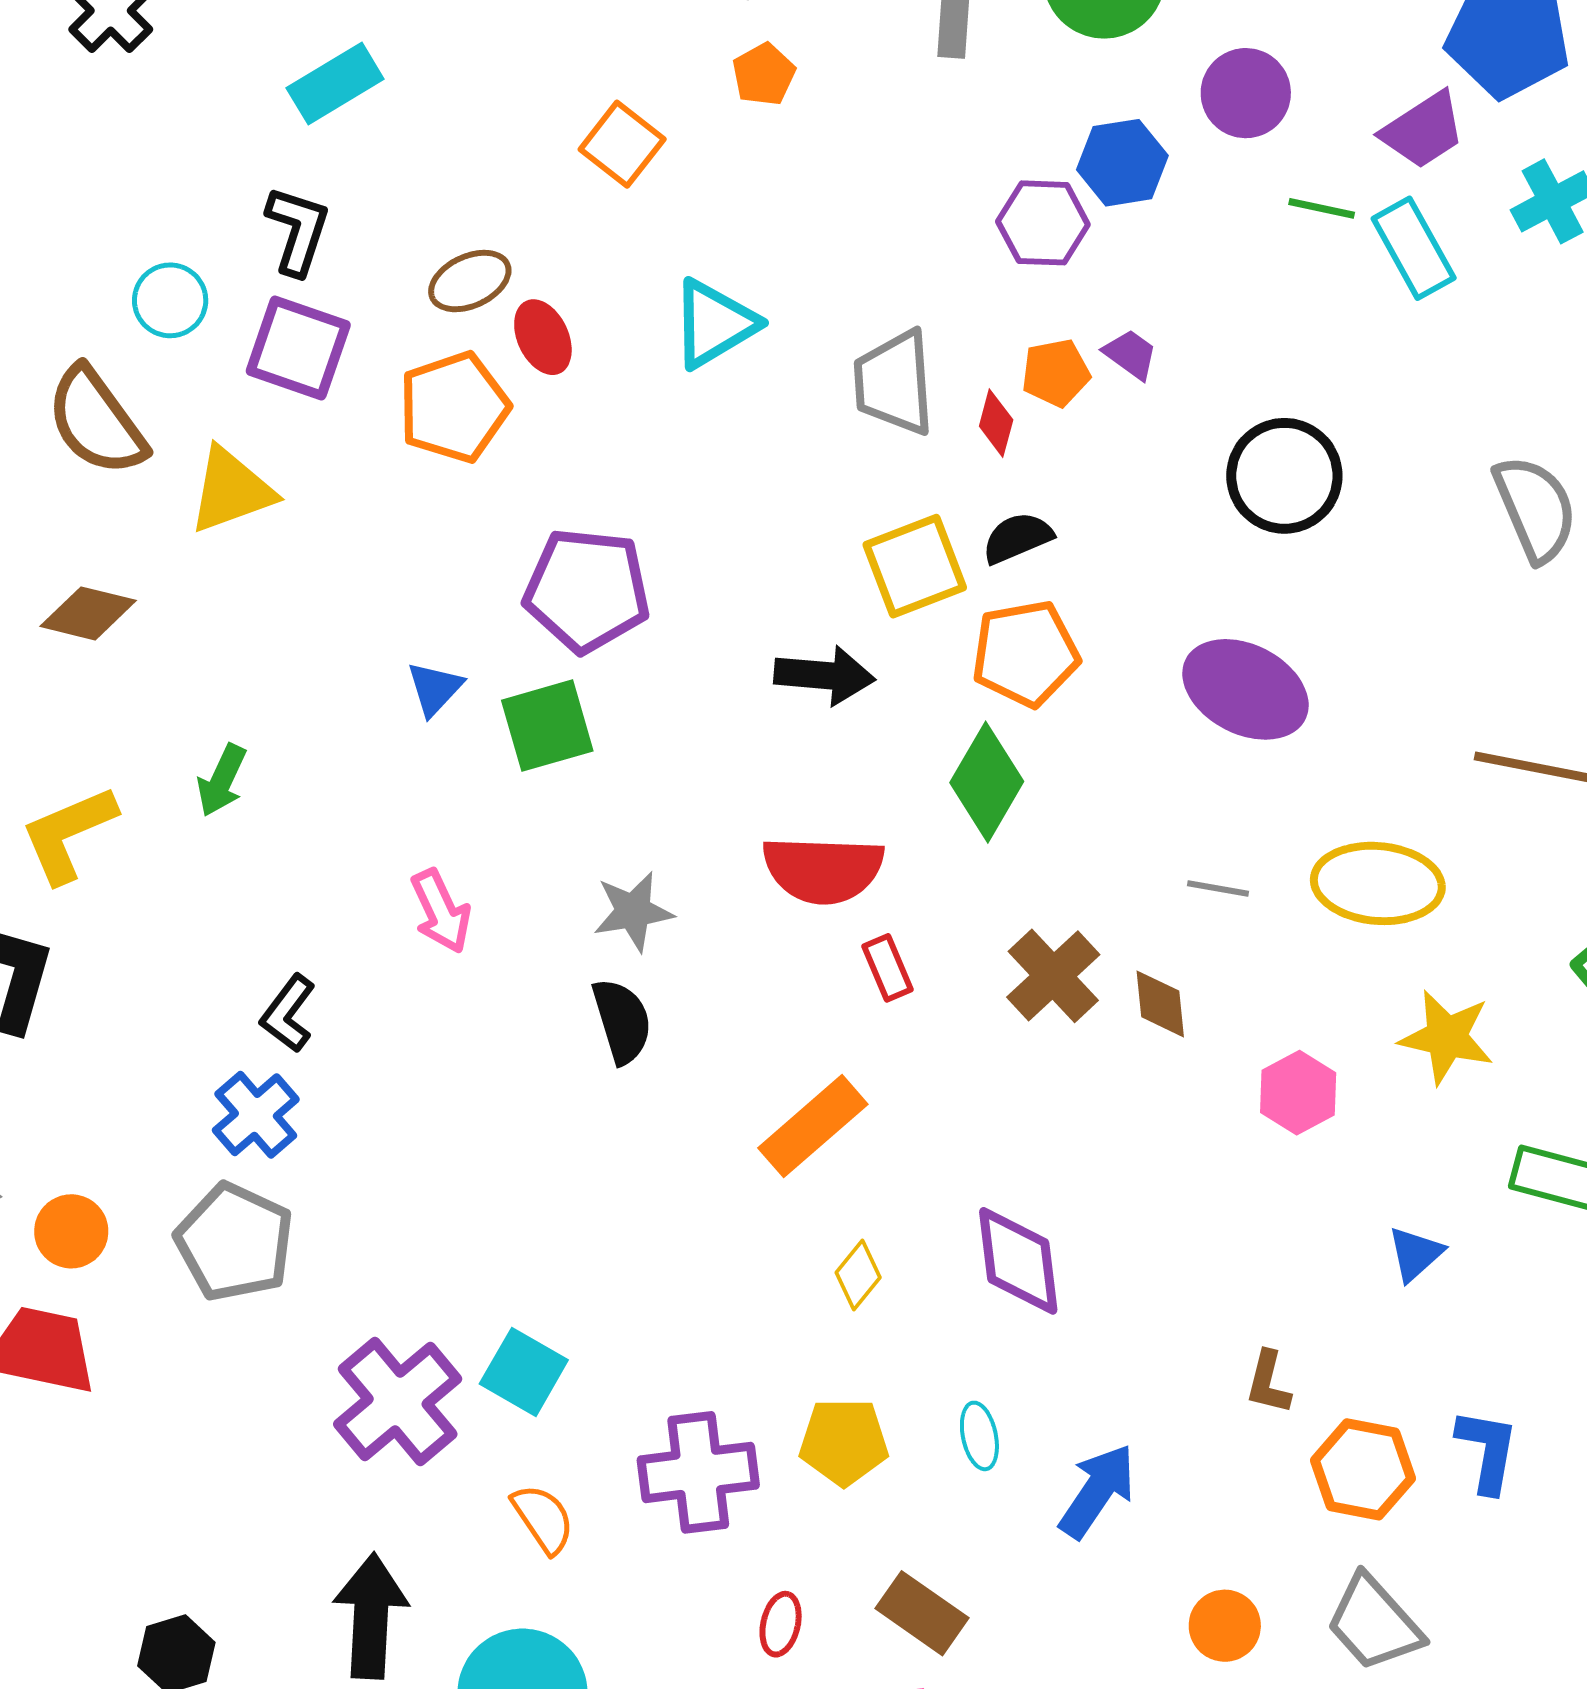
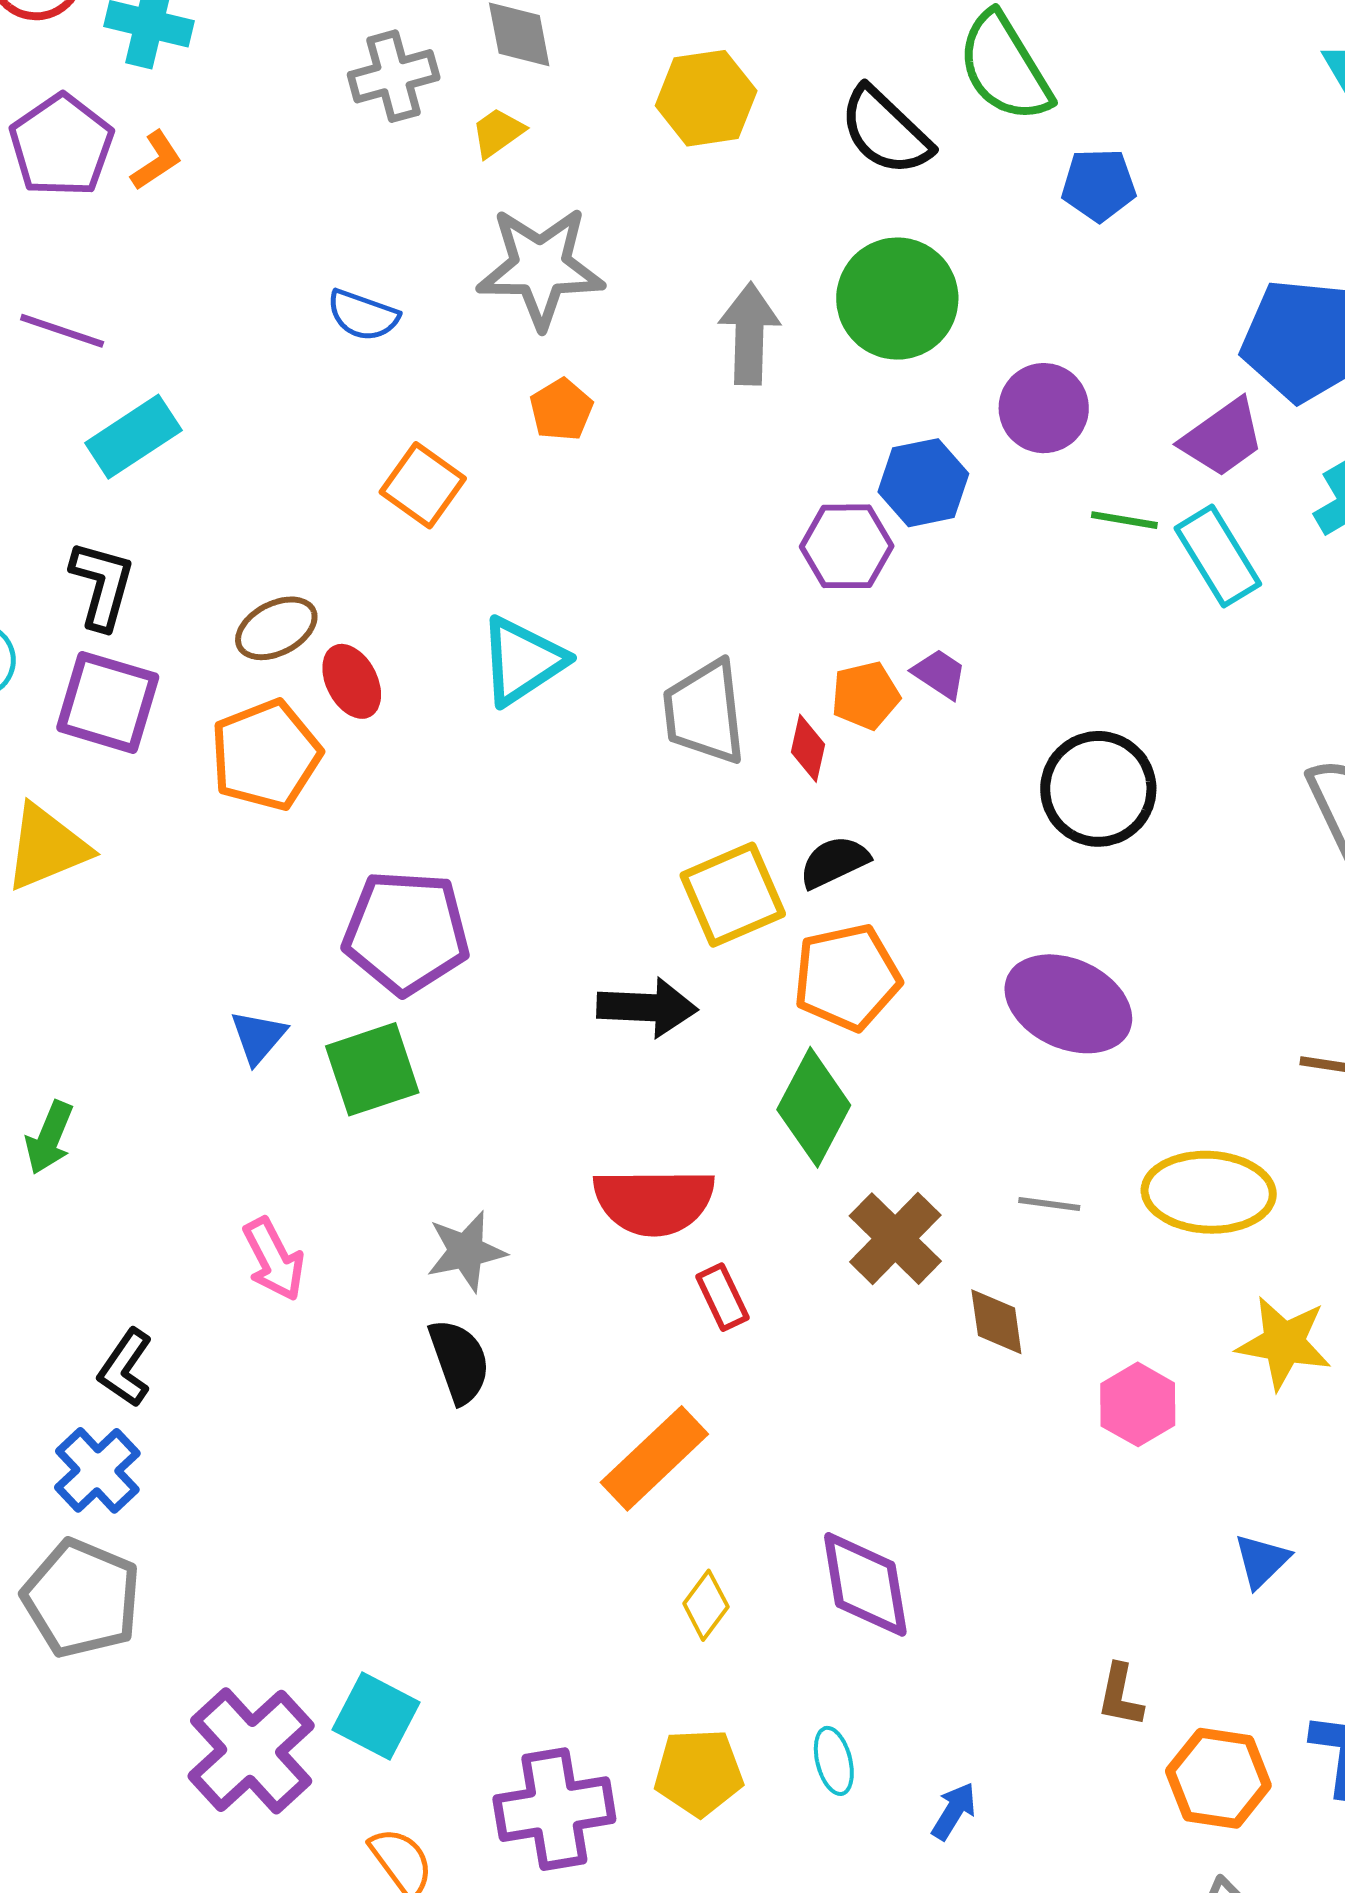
brown cross: (1053, 976) -> (895, 1239), moved
blue arrow: (1097, 1491) -> (954, 1811), size x0.6

